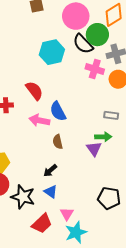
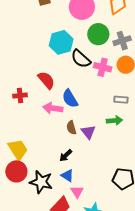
green circle: (97, 35) -> (98, 34), moved
black semicircle: (83, 44) -> (81, 59), moved
pink cross: (95, 69) -> (103, 67), moved
purple triangle: (94, 149) -> (88, 132), moved
pink triangle: (67, 214) -> (77, 192), moved

